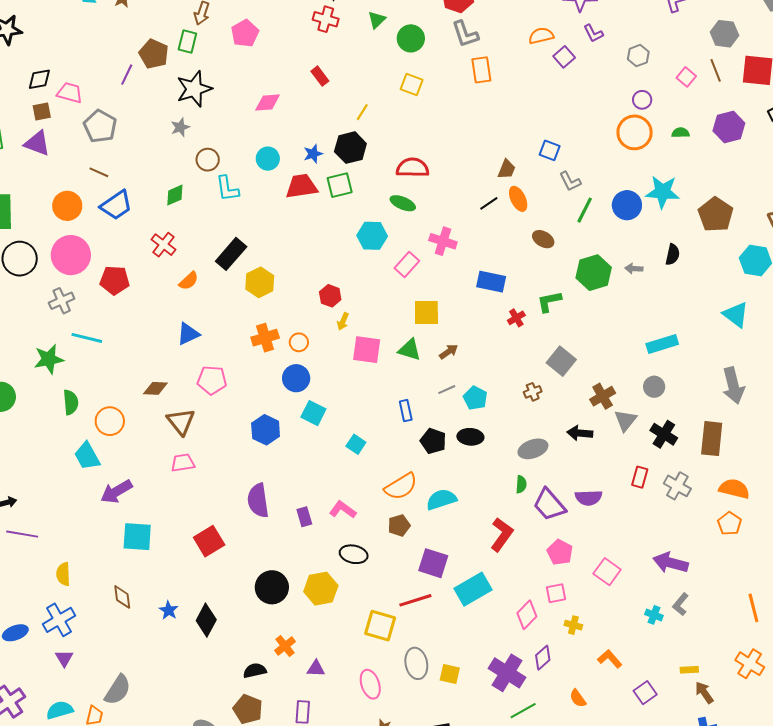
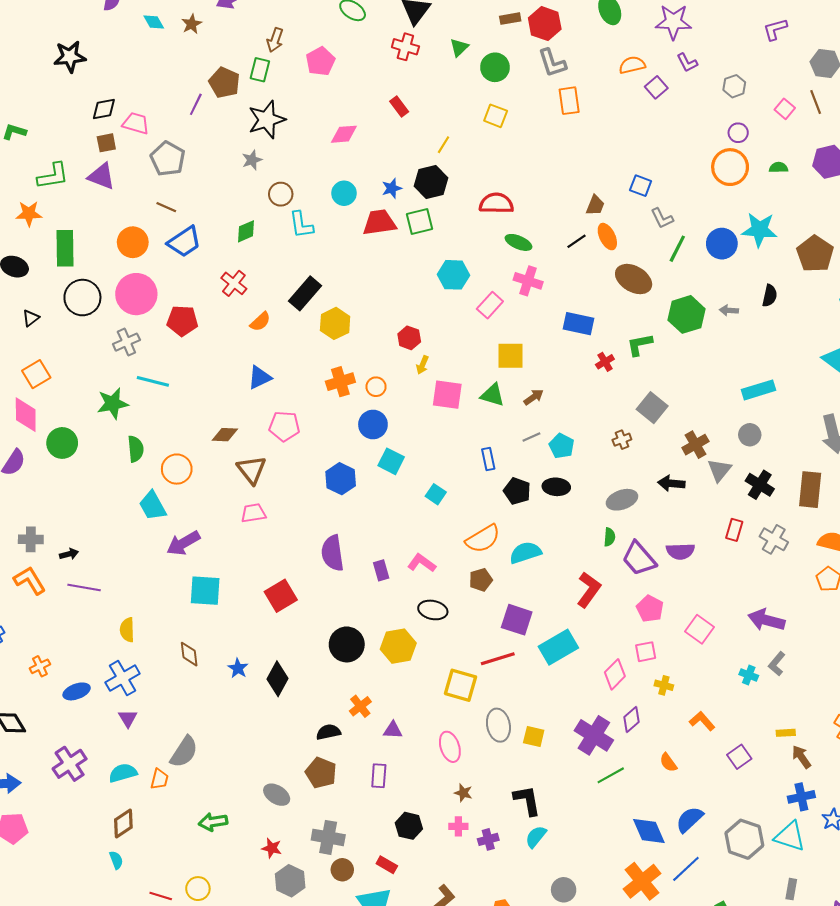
green ellipse: (403, 203) -> (518, 242), moved
brown ellipse: (543, 239) -> (634, 279), size x1.6

